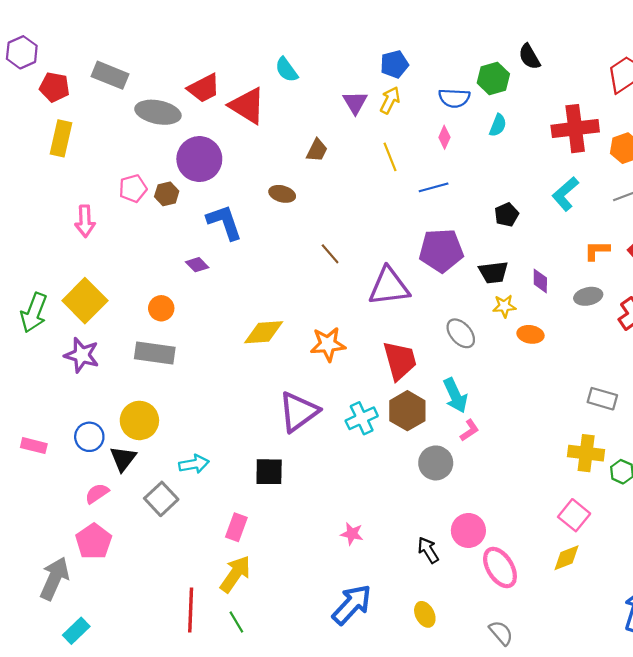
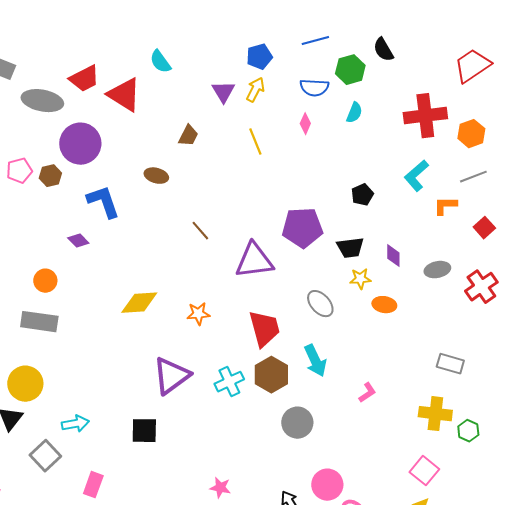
blue line: (434, 187) -> (315, 41), moved
orange L-shape: (597, 251) -> (445, 206), moved
orange star: (328, 344) -> (198, 314), size x0.7
pink L-shape: (469, 430) -> (367, 393), moved
pink rectangle: (236, 527) -> (93, 485), moved

